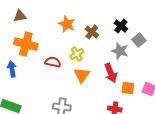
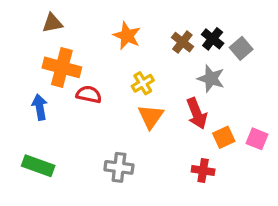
brown cross: (92, 32) -> (182, 42), moved
gray square: (139, 40) -> (241, 48), moved
red semicircle: (53, 62) -> (89, 94), moved
orange square: (128, 88) -> (224, 137), turned -32

